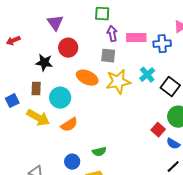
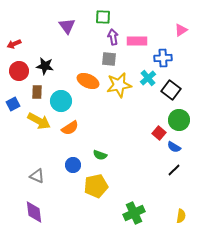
purple triangle: (55, 23) -> (67, 26), moved
blue cross: (162, 44) -> (163, 58), moved
red circle: (68, 48) -> (19, 71), moved
green semicircle: (99, 152) -> (100, 155), turned 32

